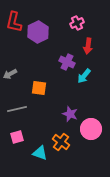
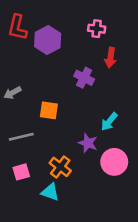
pink cross: (77, 23) -> (97, 29), turned 32
cyan arrow: (84, 76) -> (109, 122), moved
orange cross: (61, 142) -> (60, 167), moved

